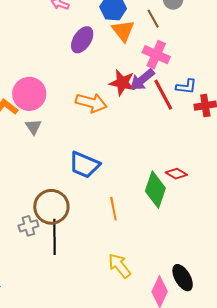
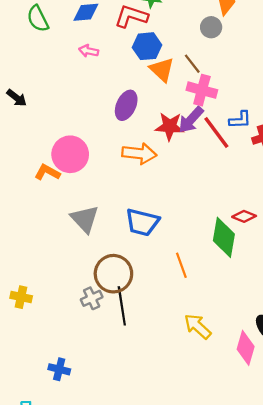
brown line: (153, 19) -> (192, 64), moved
purple ellipse: (82, 40) -> (126, 105), moved
gray triangle: (33, 127) -> (85, 219), moved, size x1.6

